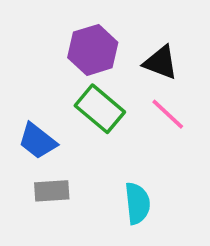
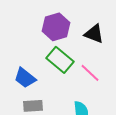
pink line: (168, 114) -> (90, 73), moved

